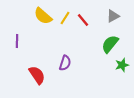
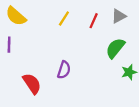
yellow semicircle: (43, 16) -> (16, 16), moved
red line: (83, 20) -> (94, 21), moved, turned 64

